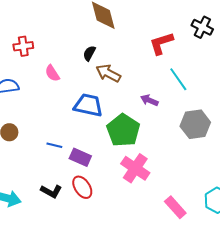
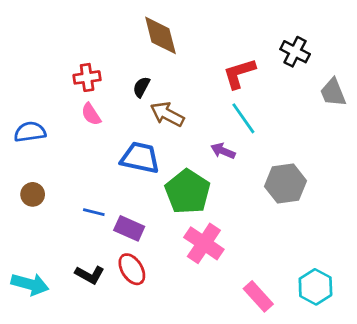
red cross: (23, 46) -> (87, 77), moved
cyan line: (178, 79) -> (243, 118), moved

